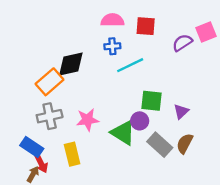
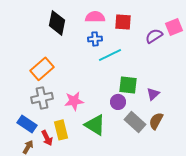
black diamond: (71, 64) -> (57, 23), moved, turned -65
green triangle: (123, 133) -> (95, 125), moved
red arrow: (41, 164) -> (47, 138), moved

